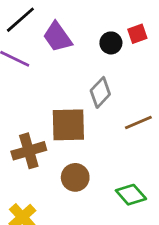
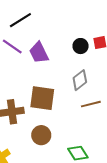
purple trapezoid: (57, 37) -> (39, 53), moved
gray diamond: (100, 92) -> (80, 80), moved

